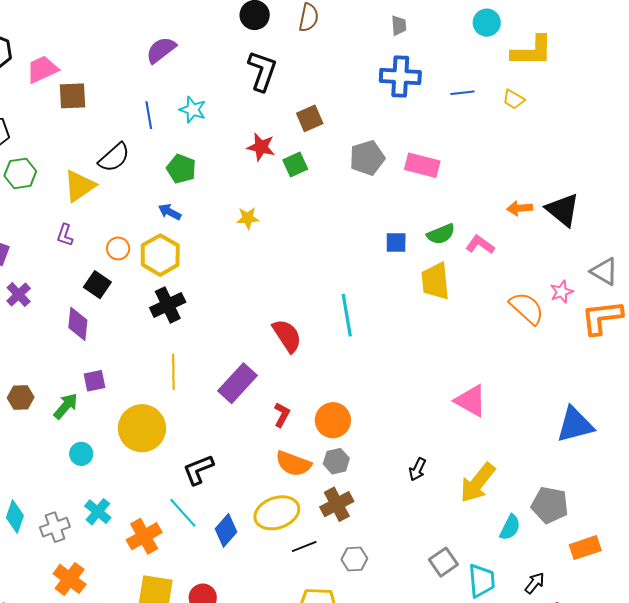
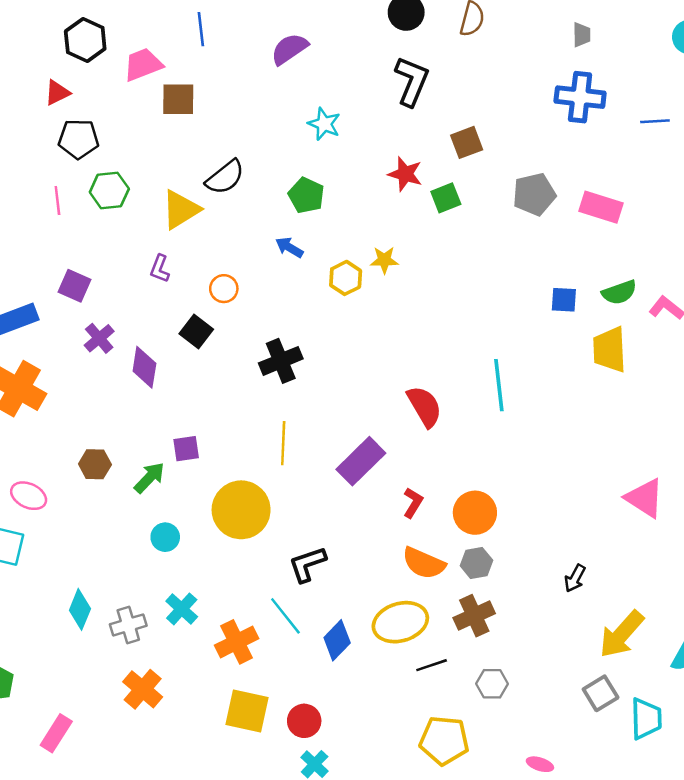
blue line: (149, 115) -> (201, 29), moved
yellow hexagon: (160, 255) -> (346, 278), moved, size x0.7
purple diamond: (78, 324) -> (144, 367), moved
yellow arrow: (478, 483) -> (622, 634), moved

